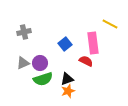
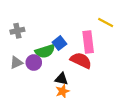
red semicircle: (86, 61) -> (81, 60), size x1.5
green semicircle: (43, 79) -> (45, 51), moved
black triangle: (67, 79) -> (61, 79), turned 32

